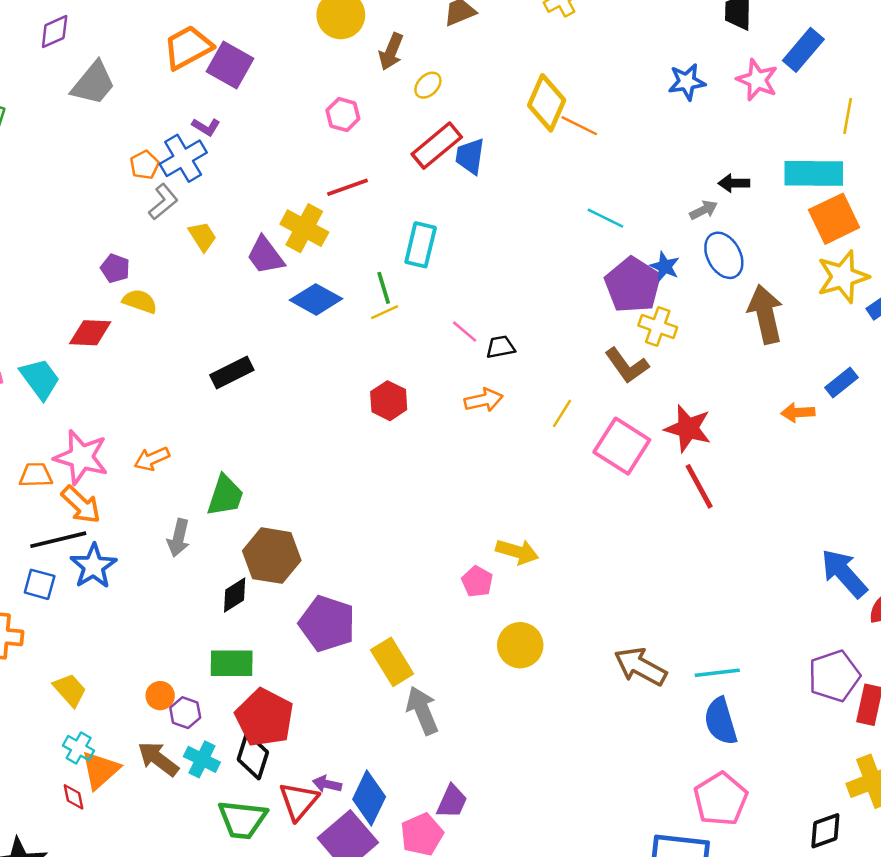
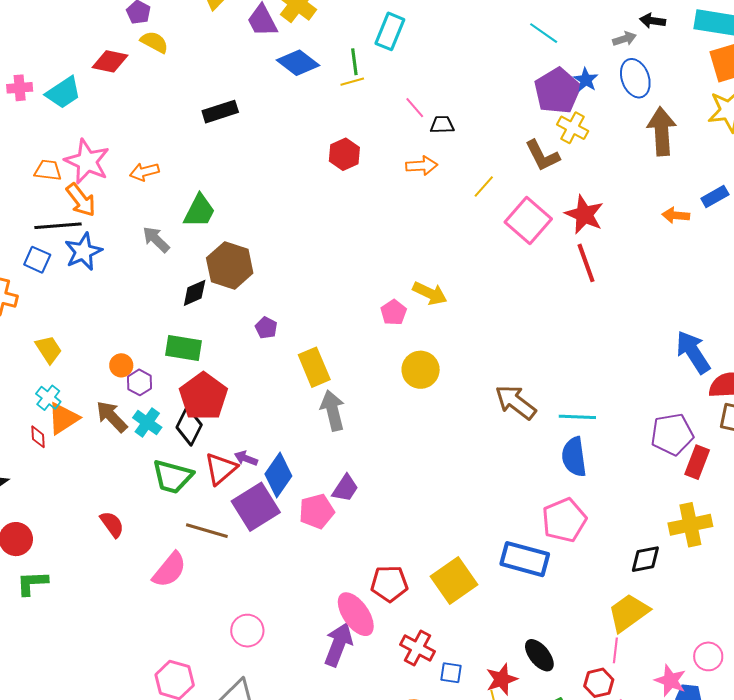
cyan trapezoid: (40, 379) -> (63, 93), turned 84
gray arrow: (179, 538) -> (156, 239), turned 112
purple pentagon: (327, 624) -> (266, 328), size x0.5

